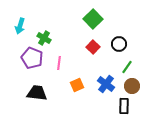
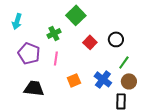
green square: (93, 19) -> (76, 15), moved
green cross: (44, 38) -> (54, 33), moved, turned 32

